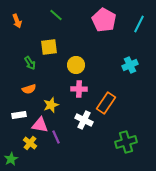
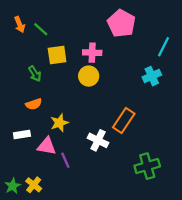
green line: (56, 15) -> (41, 29), moved
cyan line: (139, 24) -> (164, 47), moved
pink cross: (79, 89) -> (92, 53), moved
yellow cross: (30, 143) -> (34, 185), moved

